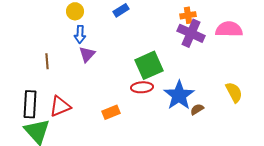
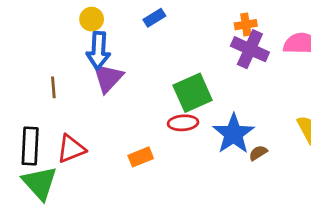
blue arrow: (80, 34) -> (98, 51), size x1.5
purple triangle: (87, 54) -> (108, 78), size x1.4

